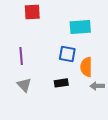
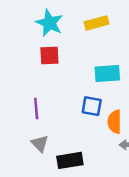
black rectangle: (61, 83) -> (70, 160), moved, size x1.5

